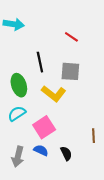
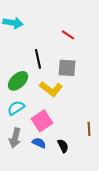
green ellipse: (19, 85) -> (18, 81), turned 65
gray arrow: (18, 157) -> (15, 138), moved

